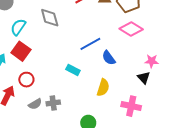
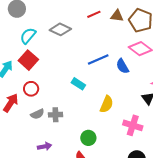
gray diamond: (50, 18) -> (60, 29), turned -55
blue semicircle: (109, 58) -> (122, 66), moved

